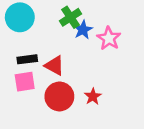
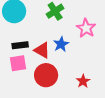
blue star: (83, 30) -> (61, 44), moved
red star: (93, 96) -> (83, 81), moved

